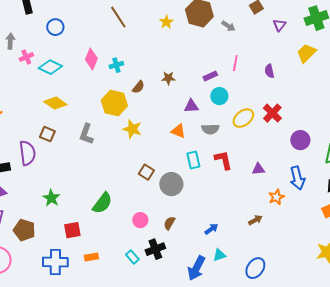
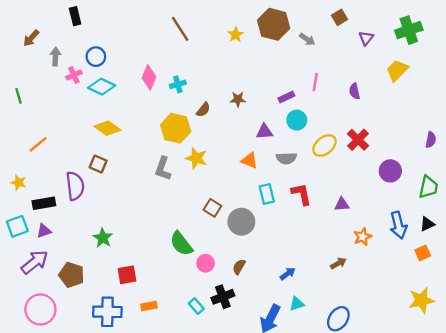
blue circle: (55, 27) -> (96, 57), moved
gray L-shape: (86, 134) -> (163, 169), moved
blue arrow: (297, 178) -> (398, 225), moved
green semicircle: (102, 203) -> (181, 244), moved, turned 105

